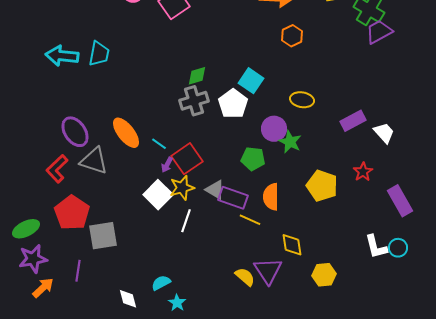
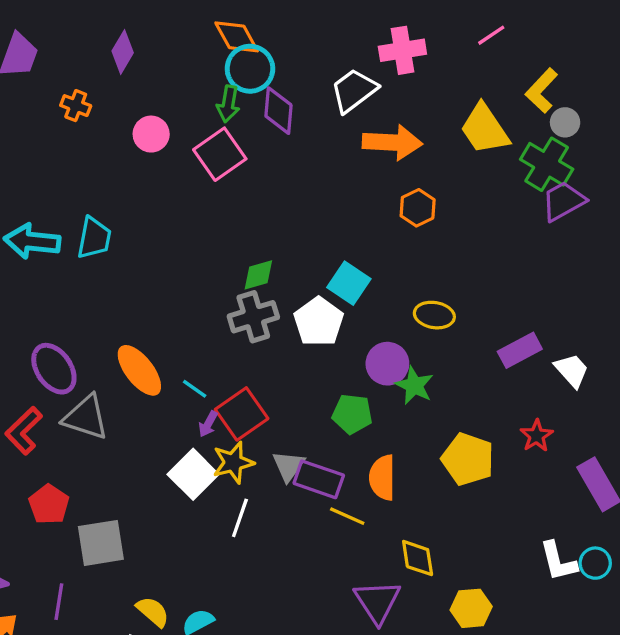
gray triangle: (215, 190) -> (289, 466), turned 35
red pentagon: (72, 213) -> (49, 504), size x0.7
yellow semicircle: (245, 277) -> (153, 612), moved

